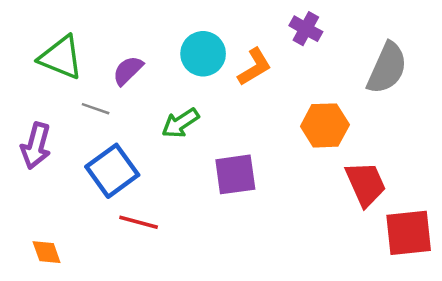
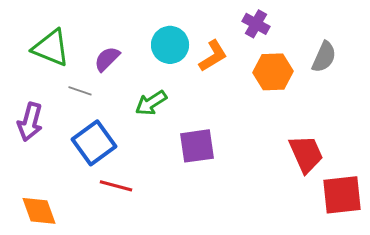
gray semicircle: (387, 68) -> (324, 57), size x0.7
orange hexagon: (325, 125) -> (273, 72), moved
orange diamond: (47, 252) -> (39, 211), size x1.4

